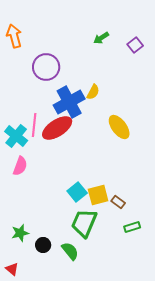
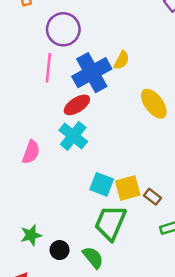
pink line: (34, 125) -> (48, 68), moved
red ellipse: (57, 128) -> (77, 105), size x0.7
cyan cross: (16, 136) -> (73, 136), moved
cyan square: (77, 192) -> (102, 184), turned -30

